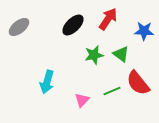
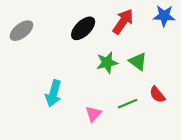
blue star: (144, 31) -> (164, 16), moved
red semicircle: (138, 83) -> (157, 95), size x0.6

